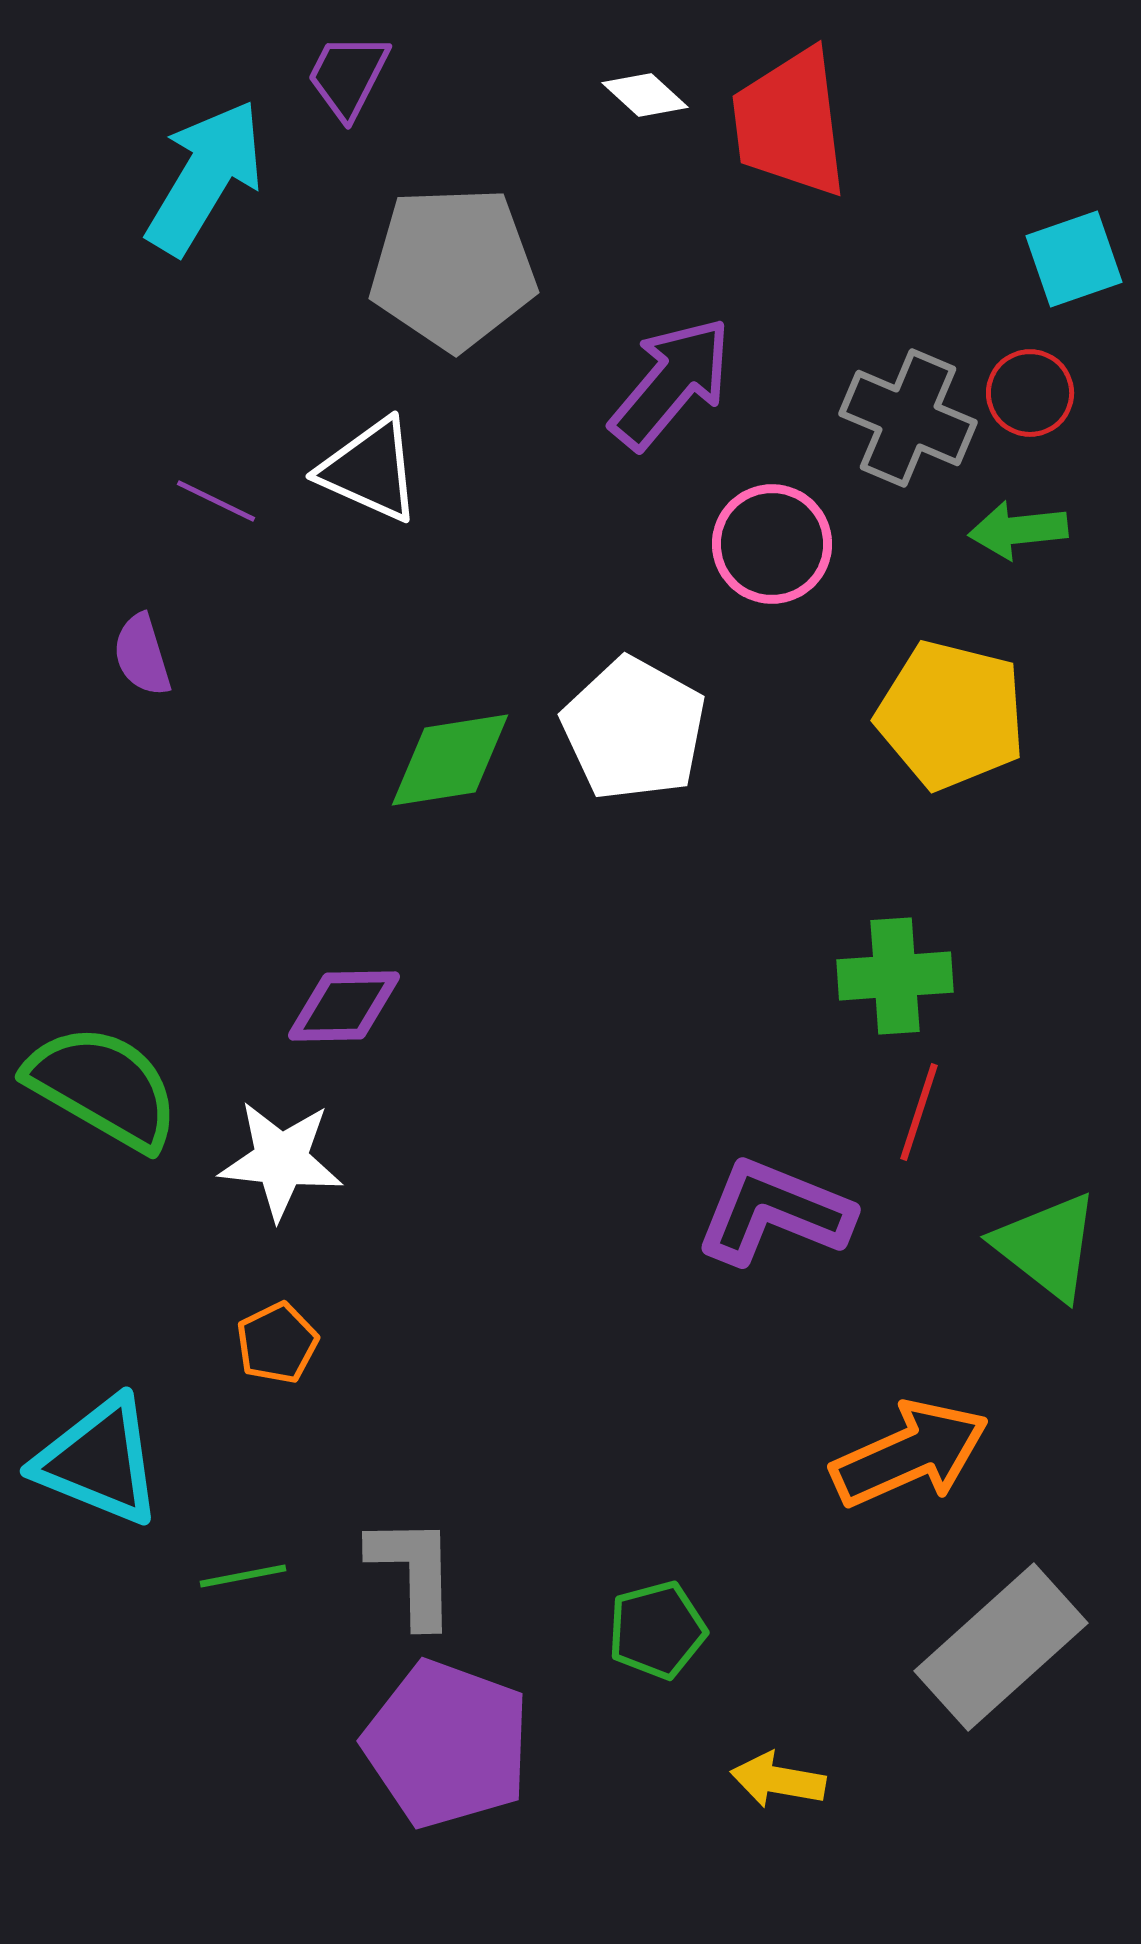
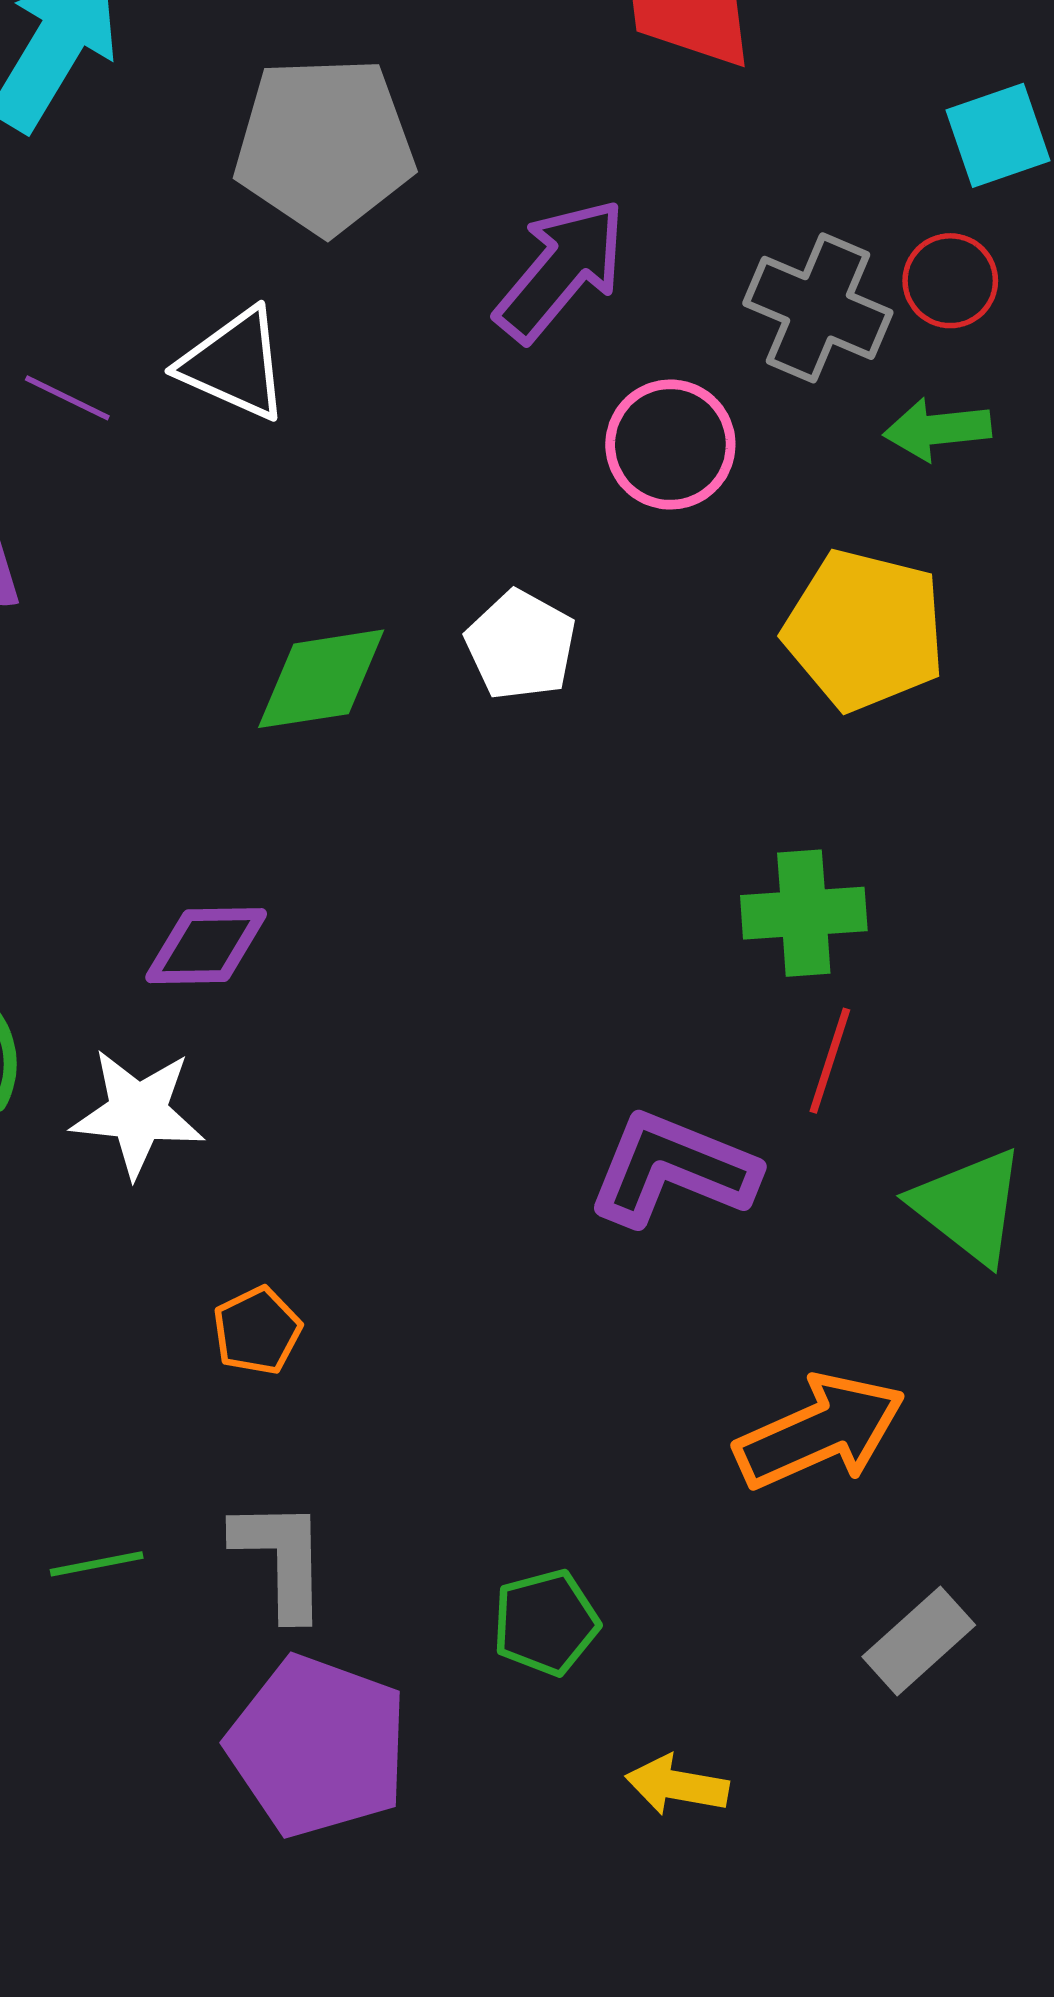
white pentagon: (634, 729) -> (521, 645), size x0.7
orange pentagon: (277, 1343) -> (257, 1331), moved
gray rectangle: (1001, 1647) -> (919, 1641), size x0.6

